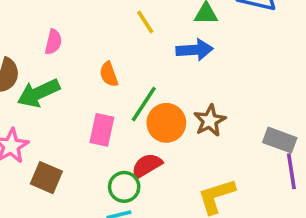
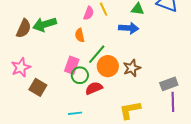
pink semicircle: (53, 42) -> (89, 13), moved
green arrow: (38, 93) -> (45, 24), moved
gray rectangle: (280, 140) -> (169, 84), turned -48
green circle: (124, 187) -> (80, 75), moved

